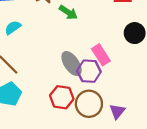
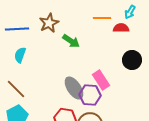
cyan semicircle: (13, 28) -> (20, 55), turned -35

